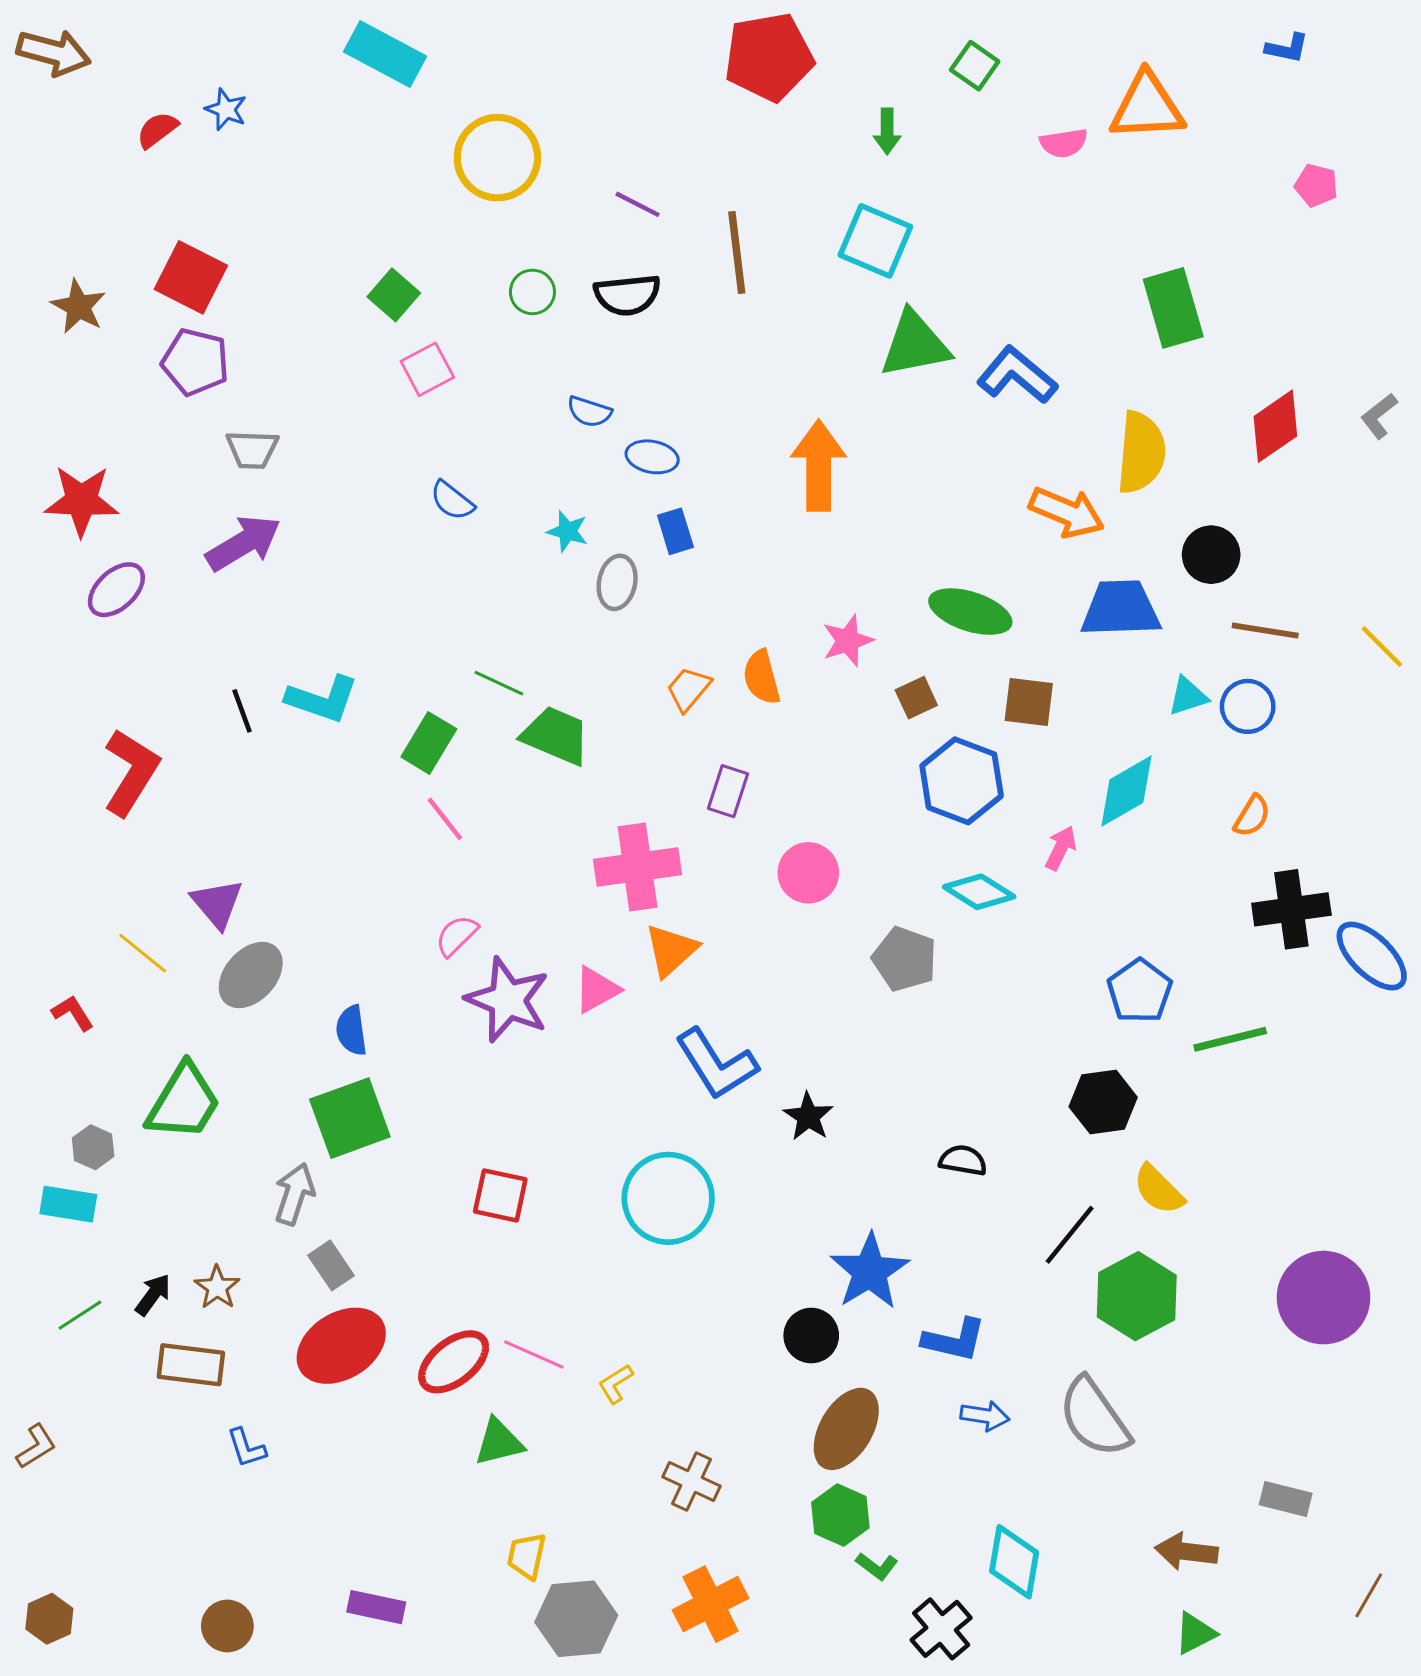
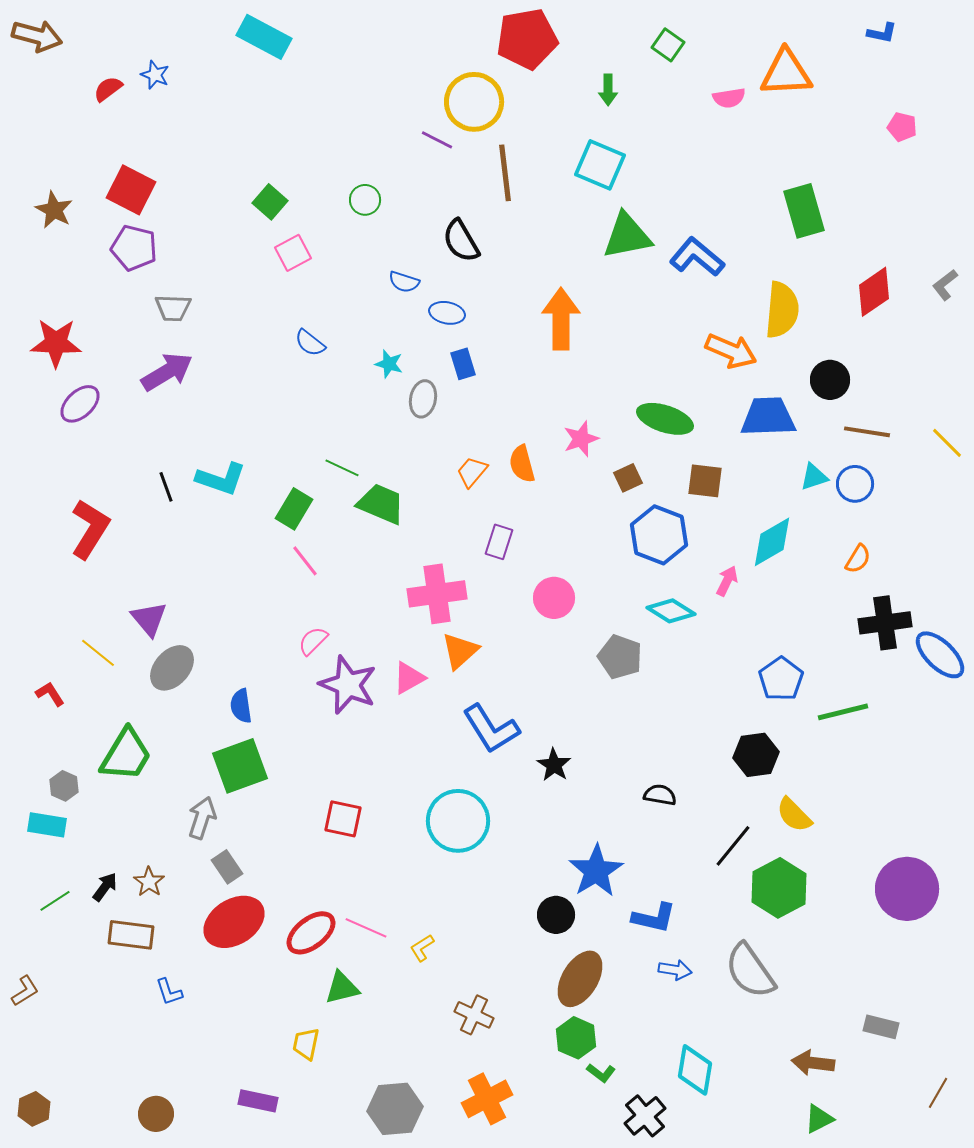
yellow circle: (497, 158) -> (474, 102), moved
black semicircle: (627, 295) -> (461, 241), moved, turned 66
yellow trapezoid: (527, 1556) -> (306, 1044), moved

